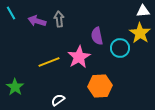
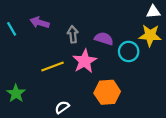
cyan line: (11, 13) -> (12, 29), moved
gray arrow: (59, 19) -> (73, 34), moved
yellow star: (140, 33) -> (150, 35), turned -30
purple semicircle: (97, 36) -> (104, 39), turned 120

